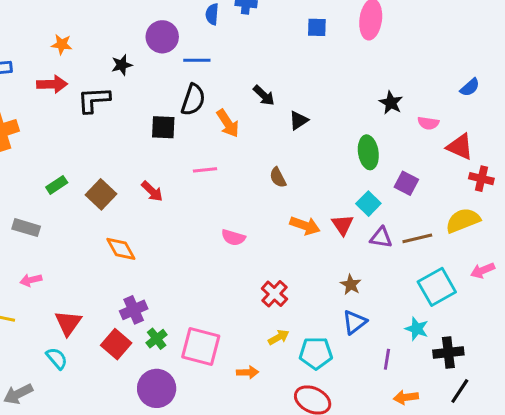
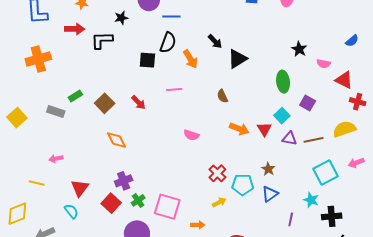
black triangle: (298, 120) -> (237, 59), size x1.5
gray rectangle: (26, 228) -> (56, 112), moved
cyan pentagon: (316, 353) -> (243, 185), moved

